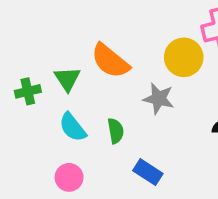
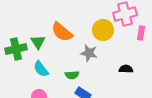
green cross: (28, 91) -> (16, 49), size x1.5
green semicircle: (116, 131) -> (72, 75), moved, turned 96

